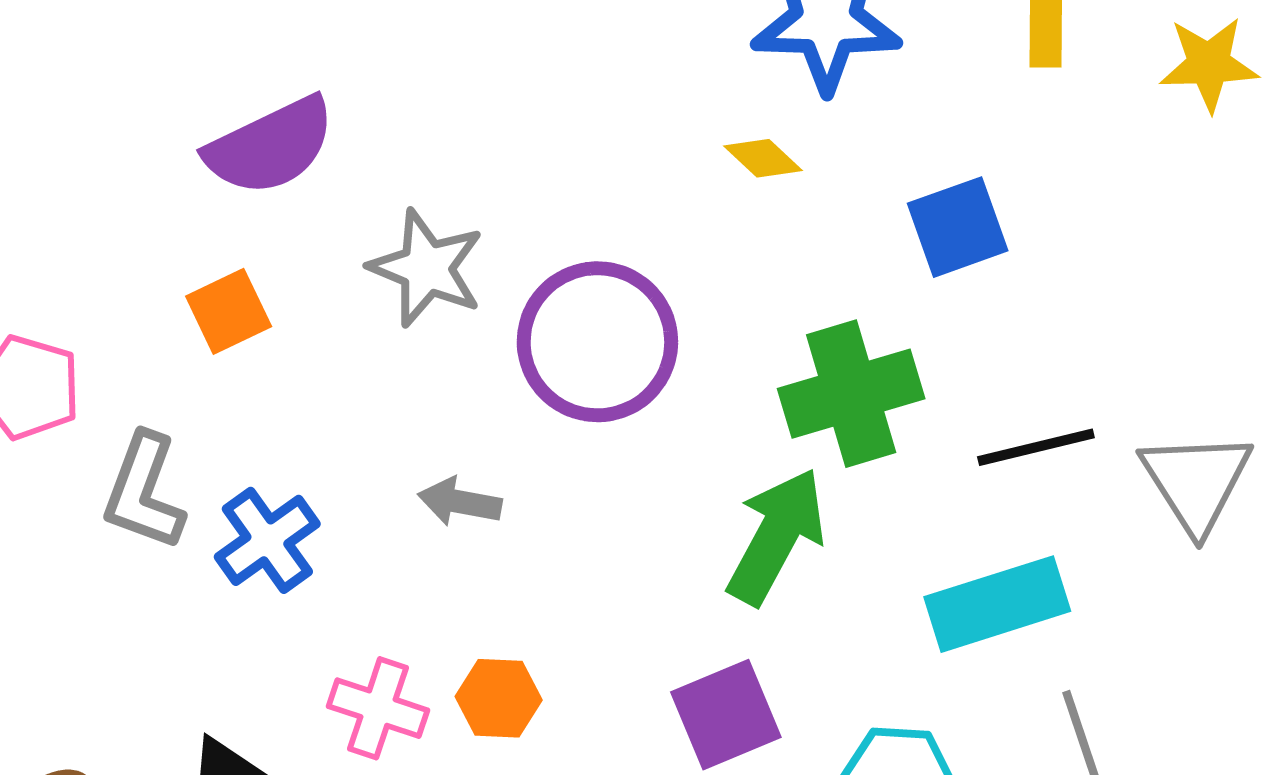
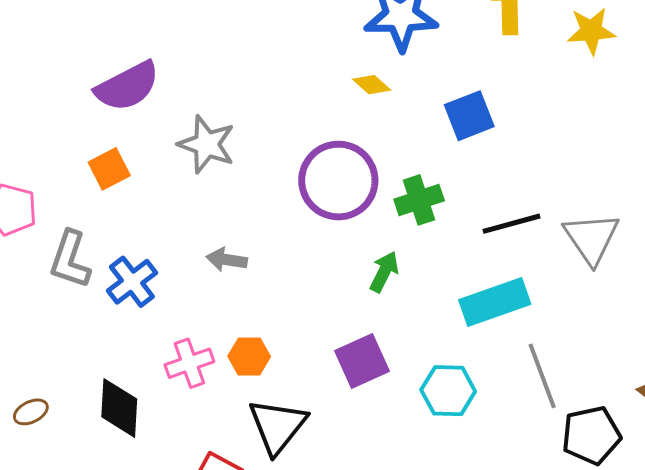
purple circle: (597, 342) -> (338, 181), moved
green cross: (851, 394) -> (419, 200), size x0.7
green arrow: (776, 536) -> (384, 272), size x0.6
pink cross: (378, 708) -> (189, 363), turned -36

